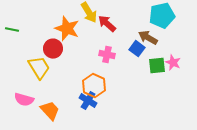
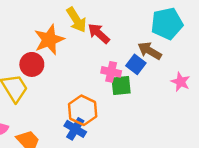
orange star: (67, 29) -> (49, 40), turned 30
pink cross: (107, 55) -> (111, 72), moved
green square: (157, 66) -> (121, 85), moved

